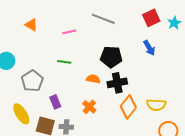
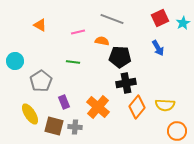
orange semicircle: (93, 79) -> (102, 41), moved
orange cross: (89, 107) -> (98, 107), size x1.6

